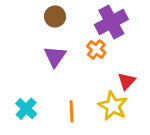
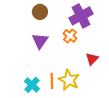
yellow star: (113, 106) -> (69, 80), moved
cyan cross: (26, 109) -> (32, 85), moved

